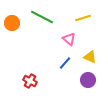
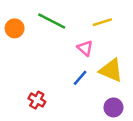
yellow triangle: (90, 57) -> (111, 70), size x1.5
purple circle: (88, 80) -> (113, 107), moved

